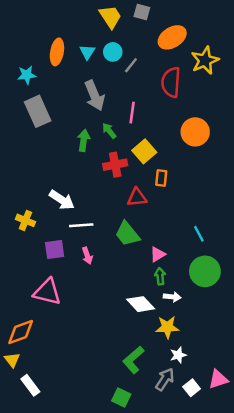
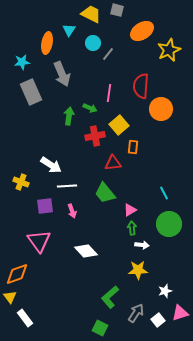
yellow trapezoid: (110, 17) -> (91, 14), turned -30
cyan triangle: (87, 52) -> (69, 30), moved
red semicircle: (171, 82) -> (141, 86), moved
gray arrow: (95, 96) -> (62, 74), moved
green arrow: (109, 131) -> (90, 108), turned 152
pink triangle: (47, 292) -> (39, 241), turned 40
white diamond: (141, 304) -> (86, 251), moved
white star: (178, 355) -> (165, 291), moved

